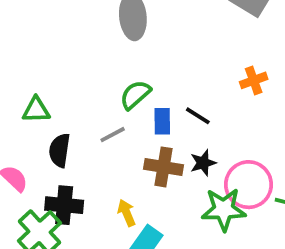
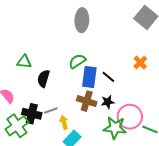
orange cross: (254, 80) -> (140, 63), turned -32
blue rectangle: (162, 121) -> (89, 77), size x1.5
gray line: (113, 135) -> (51, 110), moved
black semicircle: (60, 150) -> (43, 79), moved

